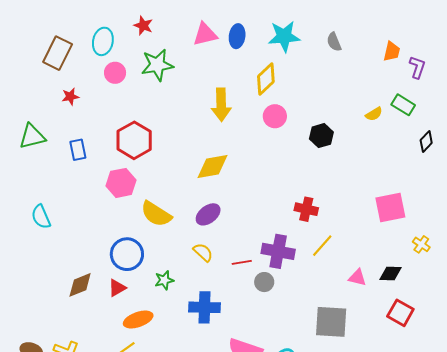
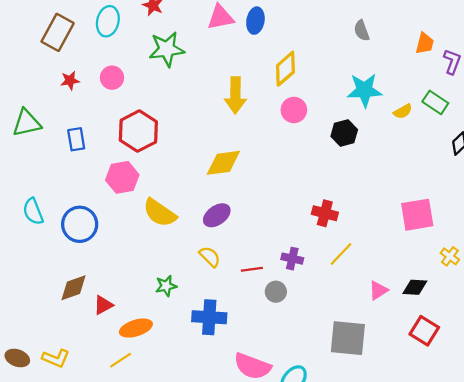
cyan star: (284, 36) -> (365, 90), moved
pink circle: (115, 73) -> (112, 78), moved
purple cross: (278, 251) -> (292, 259), size x0.6
blue circle: (127, 254) -> (80, 224), moved
pink triangle: (357, 278) -> (378, 290), turned -48
red triangle: (117, 288) -> (103, 305), moved

